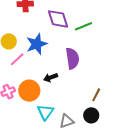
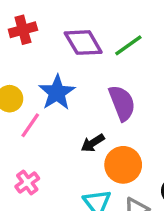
orange circle: (29, 91) -> (123, 165), moved

